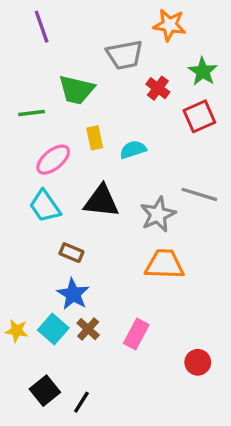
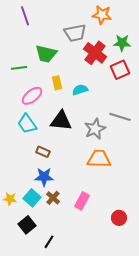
green star: (203, 71) -> (122, 43), turned -30
red cross: (158, 88) -> (95, 53), size x1.6
blue star: (73, 294) -> (44, 177), turned -30
black square: (45, 391) -> (27, 225), moved

